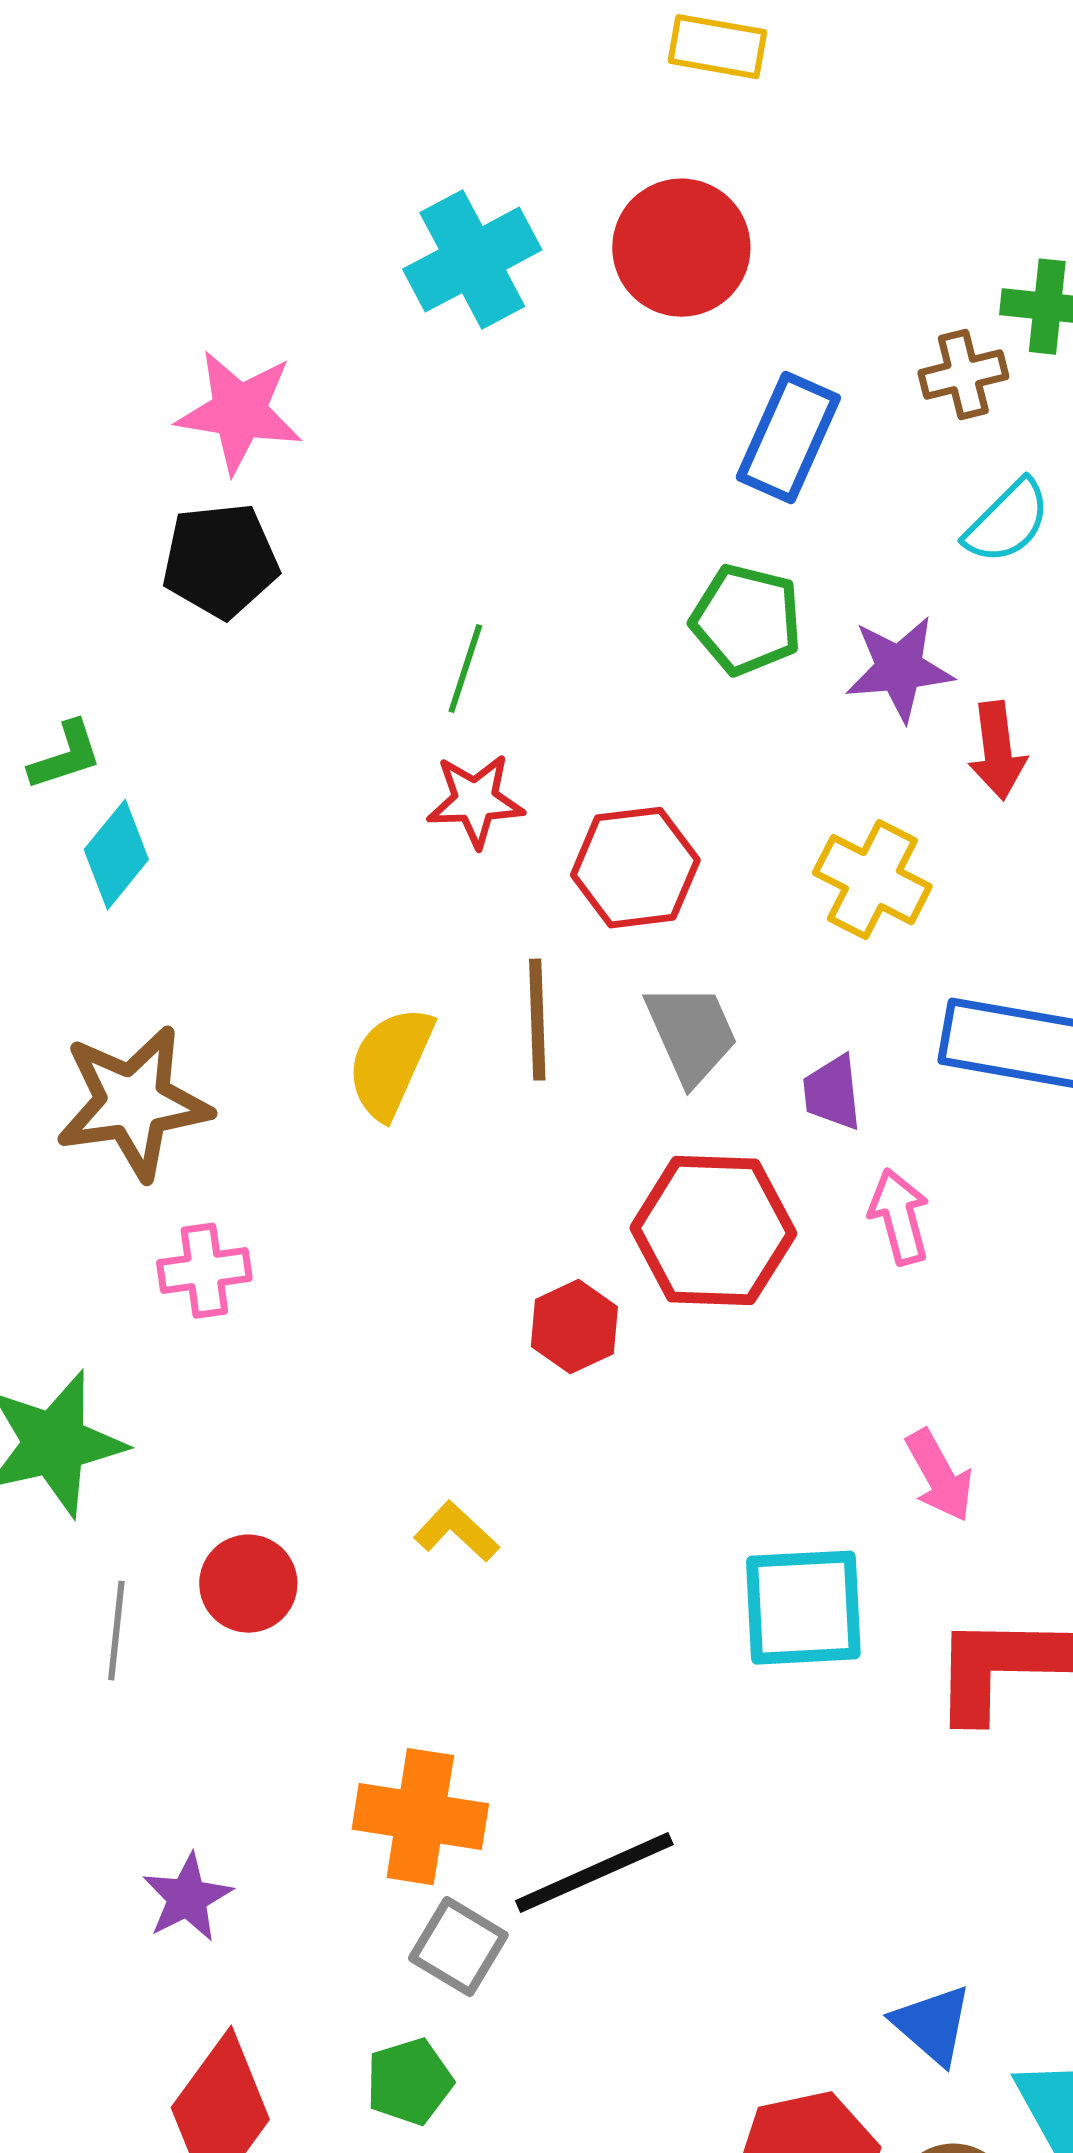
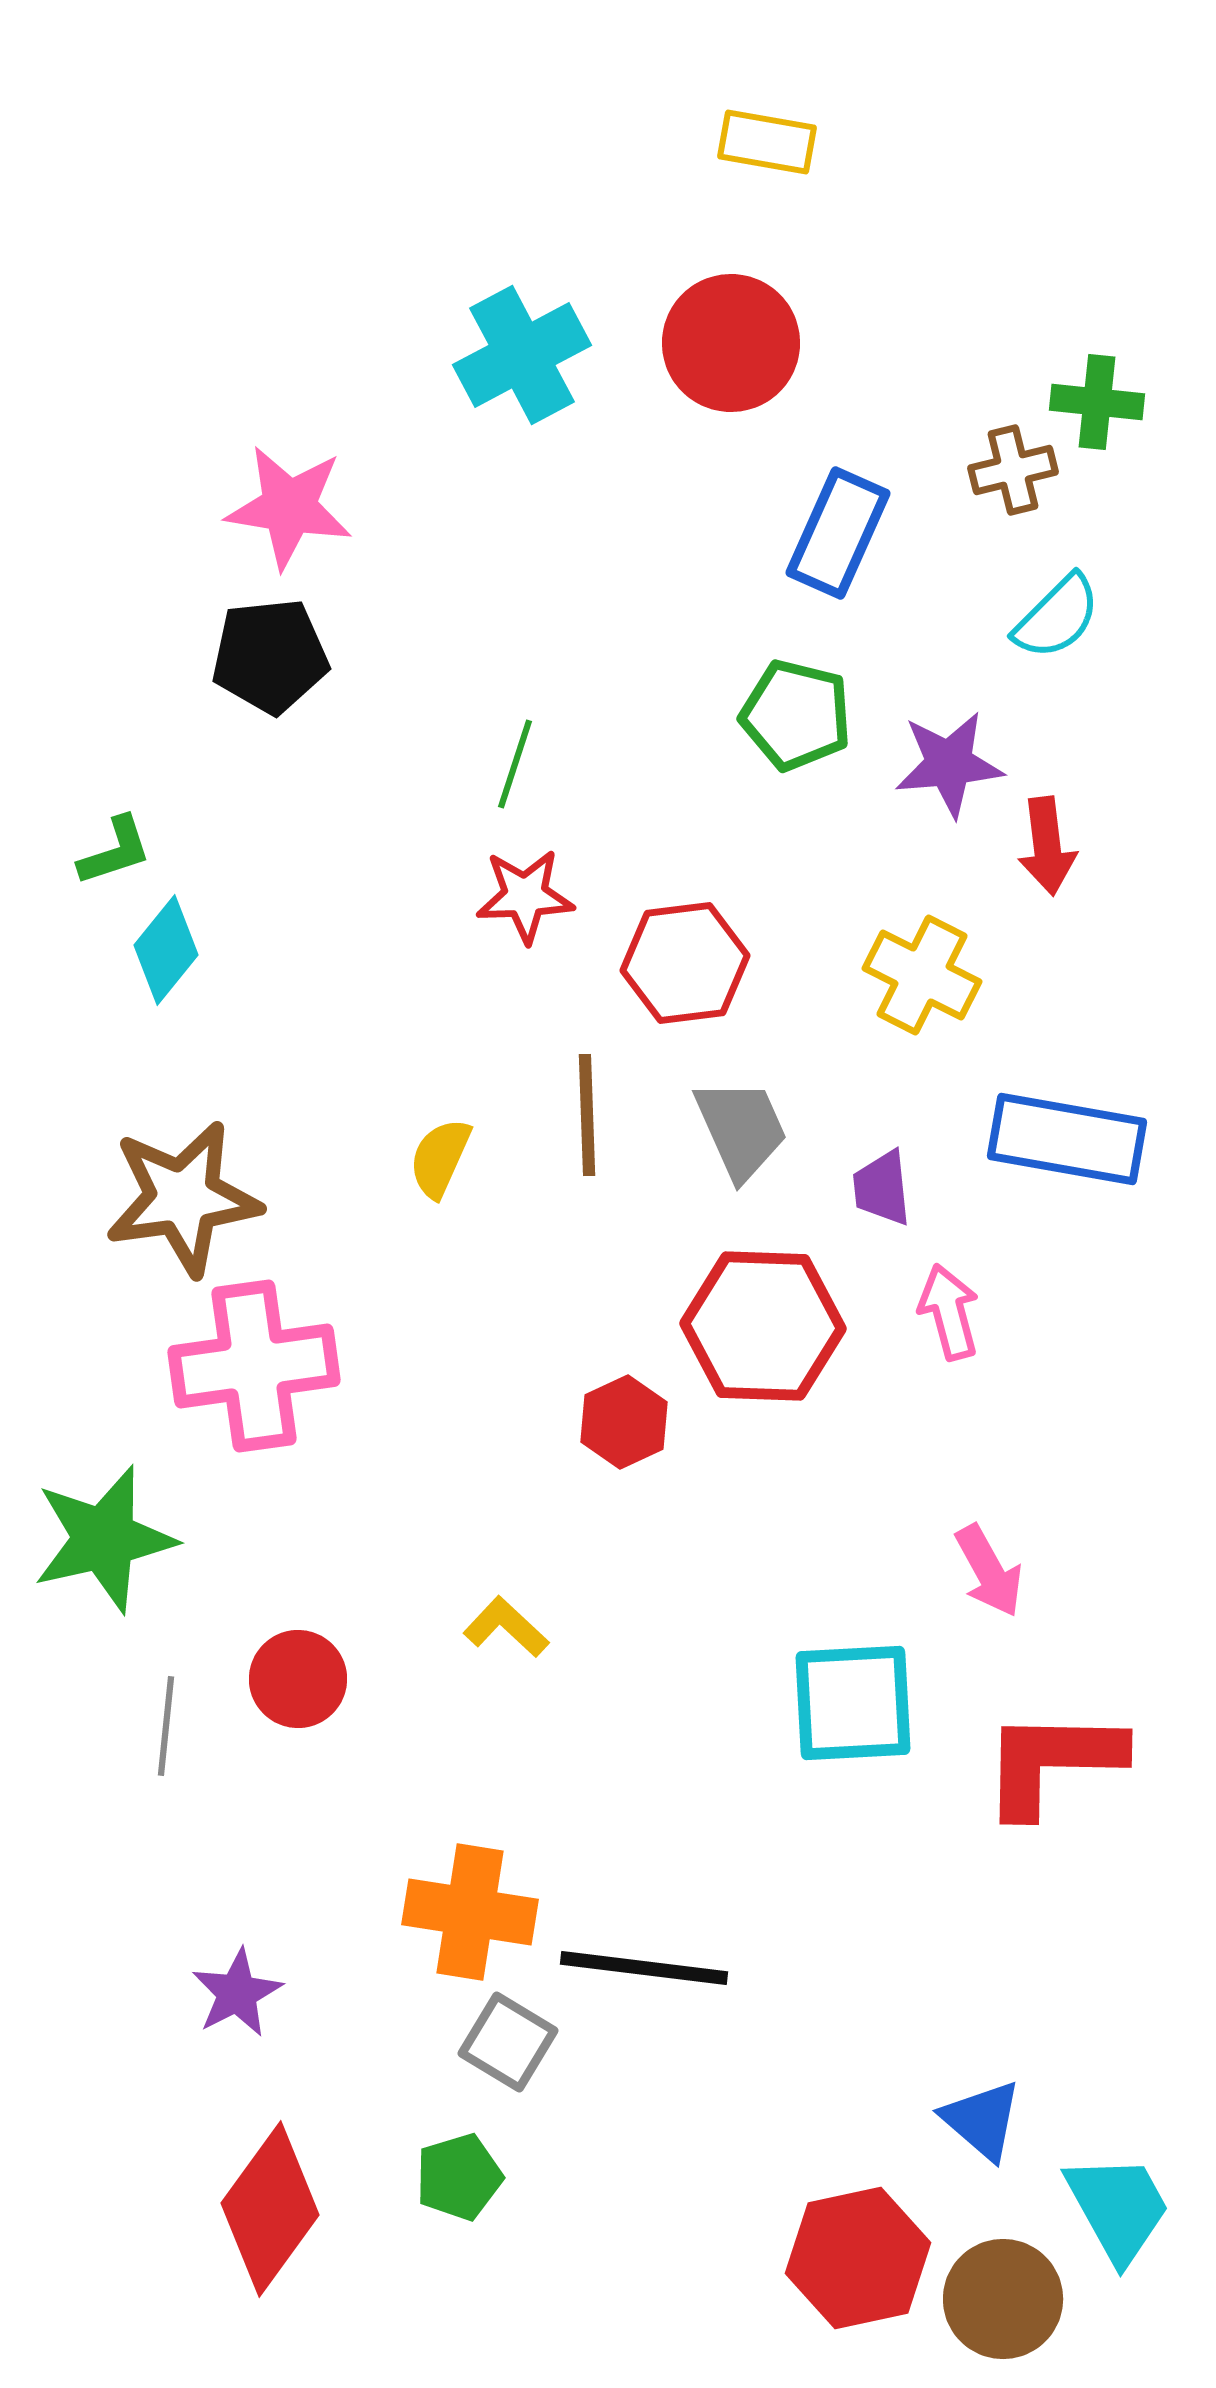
yellow semicircle: (390, 1063) -> (440, 1158), size x0.7
pink cross: (204, 1271) -> (254, 1366), size x1.8
black line: (594, 1873) -> (644, 1968), turned 31

